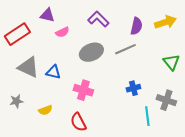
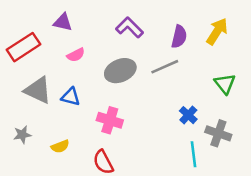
yellow arrow: (165, 22) -> (217, 31), turned -40
pink semicircle: (62, 32) -> (76, 55), moved
blue cross: (133, 88) -> (188, 115), moved, turned -32

